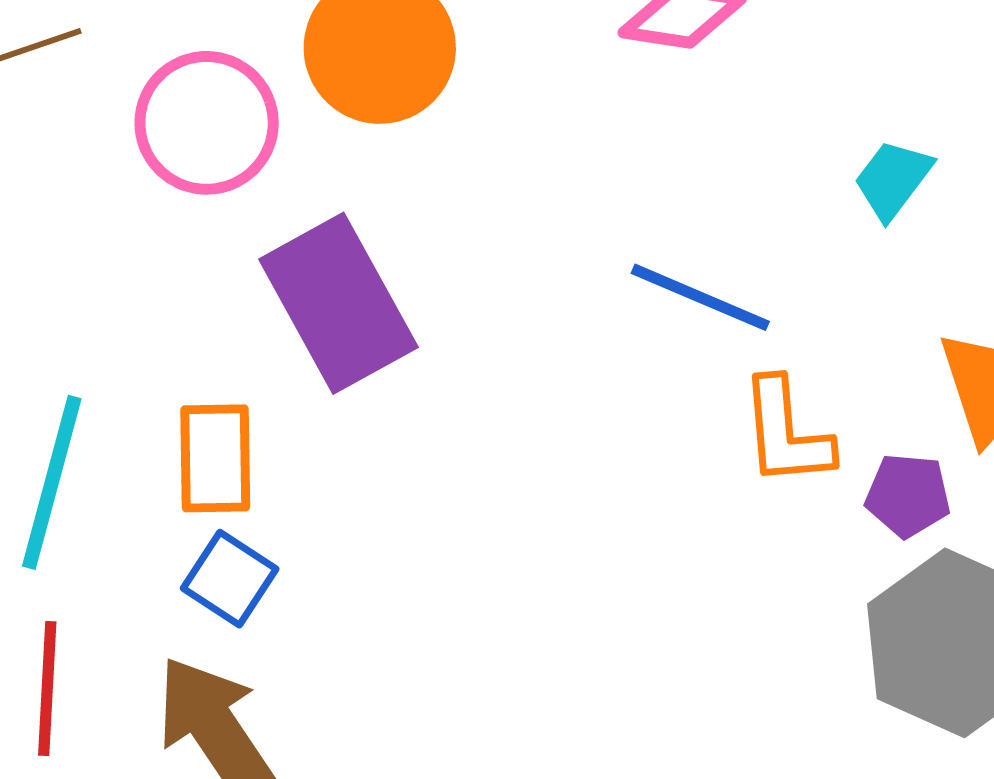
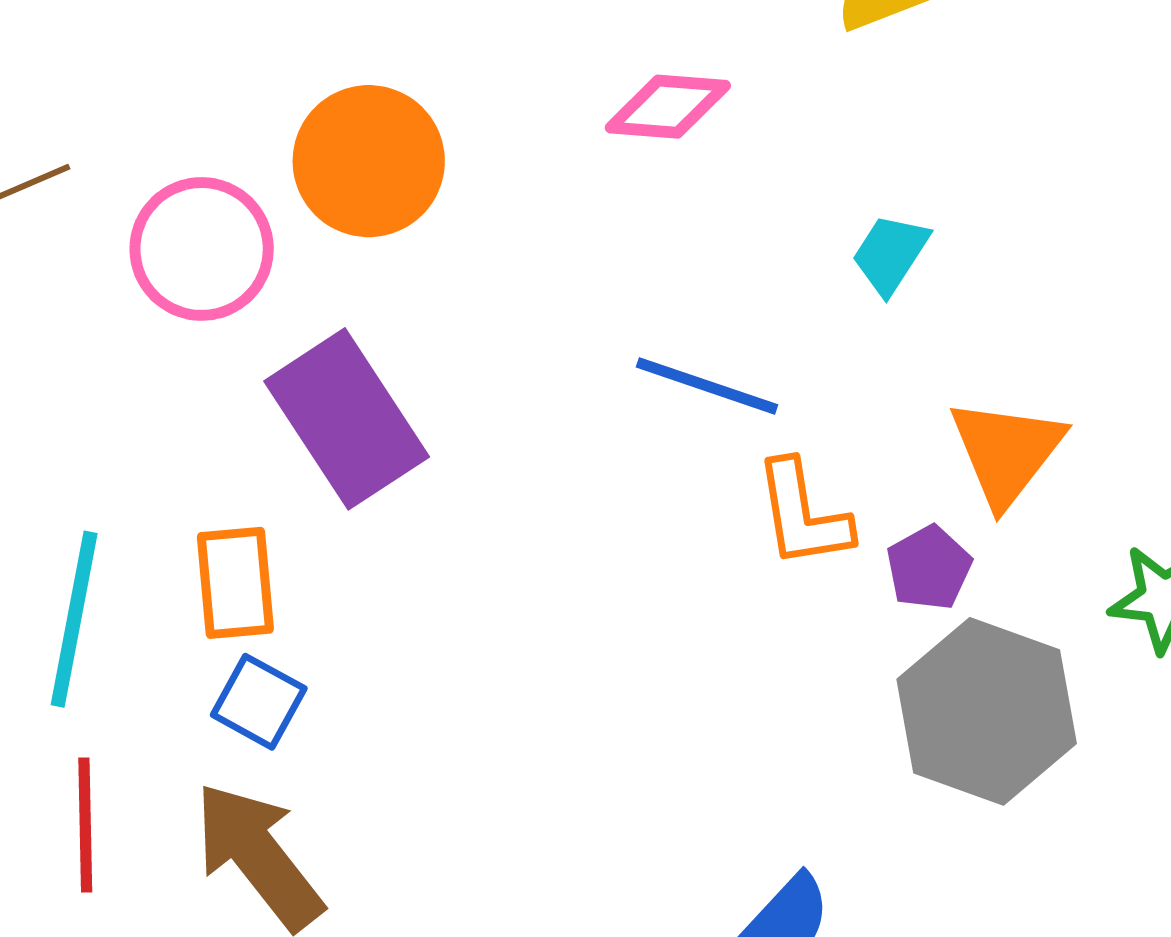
purple pentagon: (908, 495) -> (929, 568), turned -30

